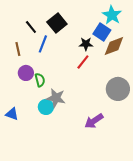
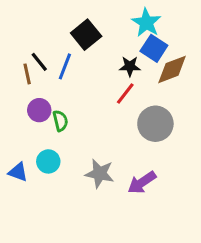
cyan star: (112, 15) -> (146, 23), moved
black line: (31, 27) -> (39, 62), moved
gray circle: (118, 89) -> (155, 124), moved
gray star: (56, 98) -> (100, 174), moved
cyan circle: (46, 107) -> (48, 161), moved

